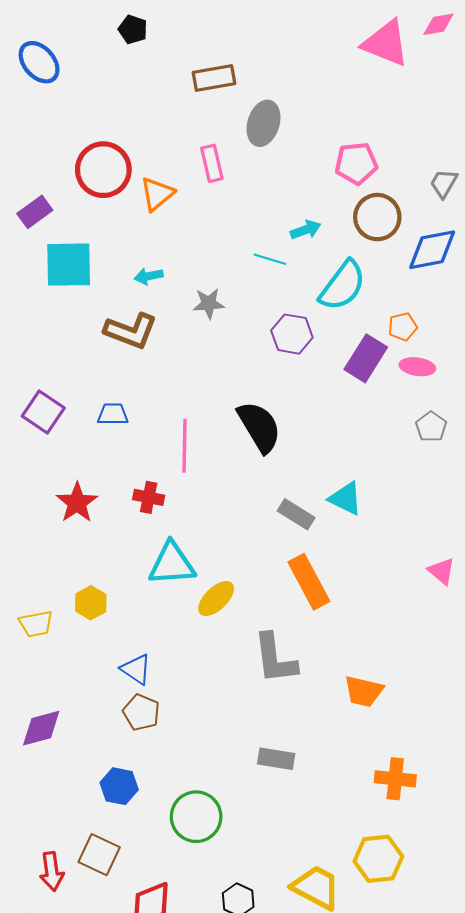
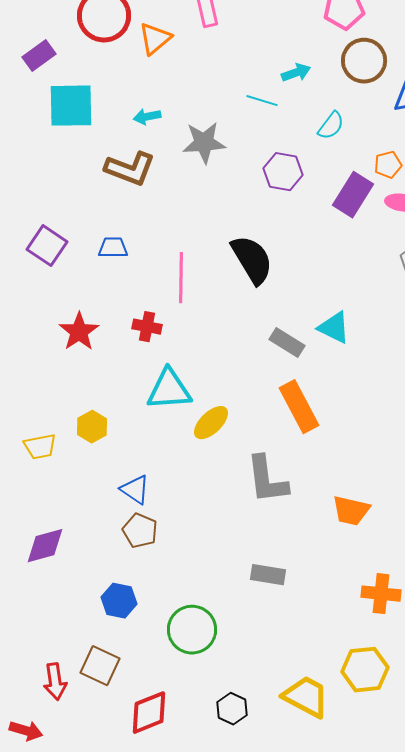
cyan semicircle: (343, 286) -> (331, 126), size x0.6
gray star: (209, 303) -> (204, 143), size x1.4

